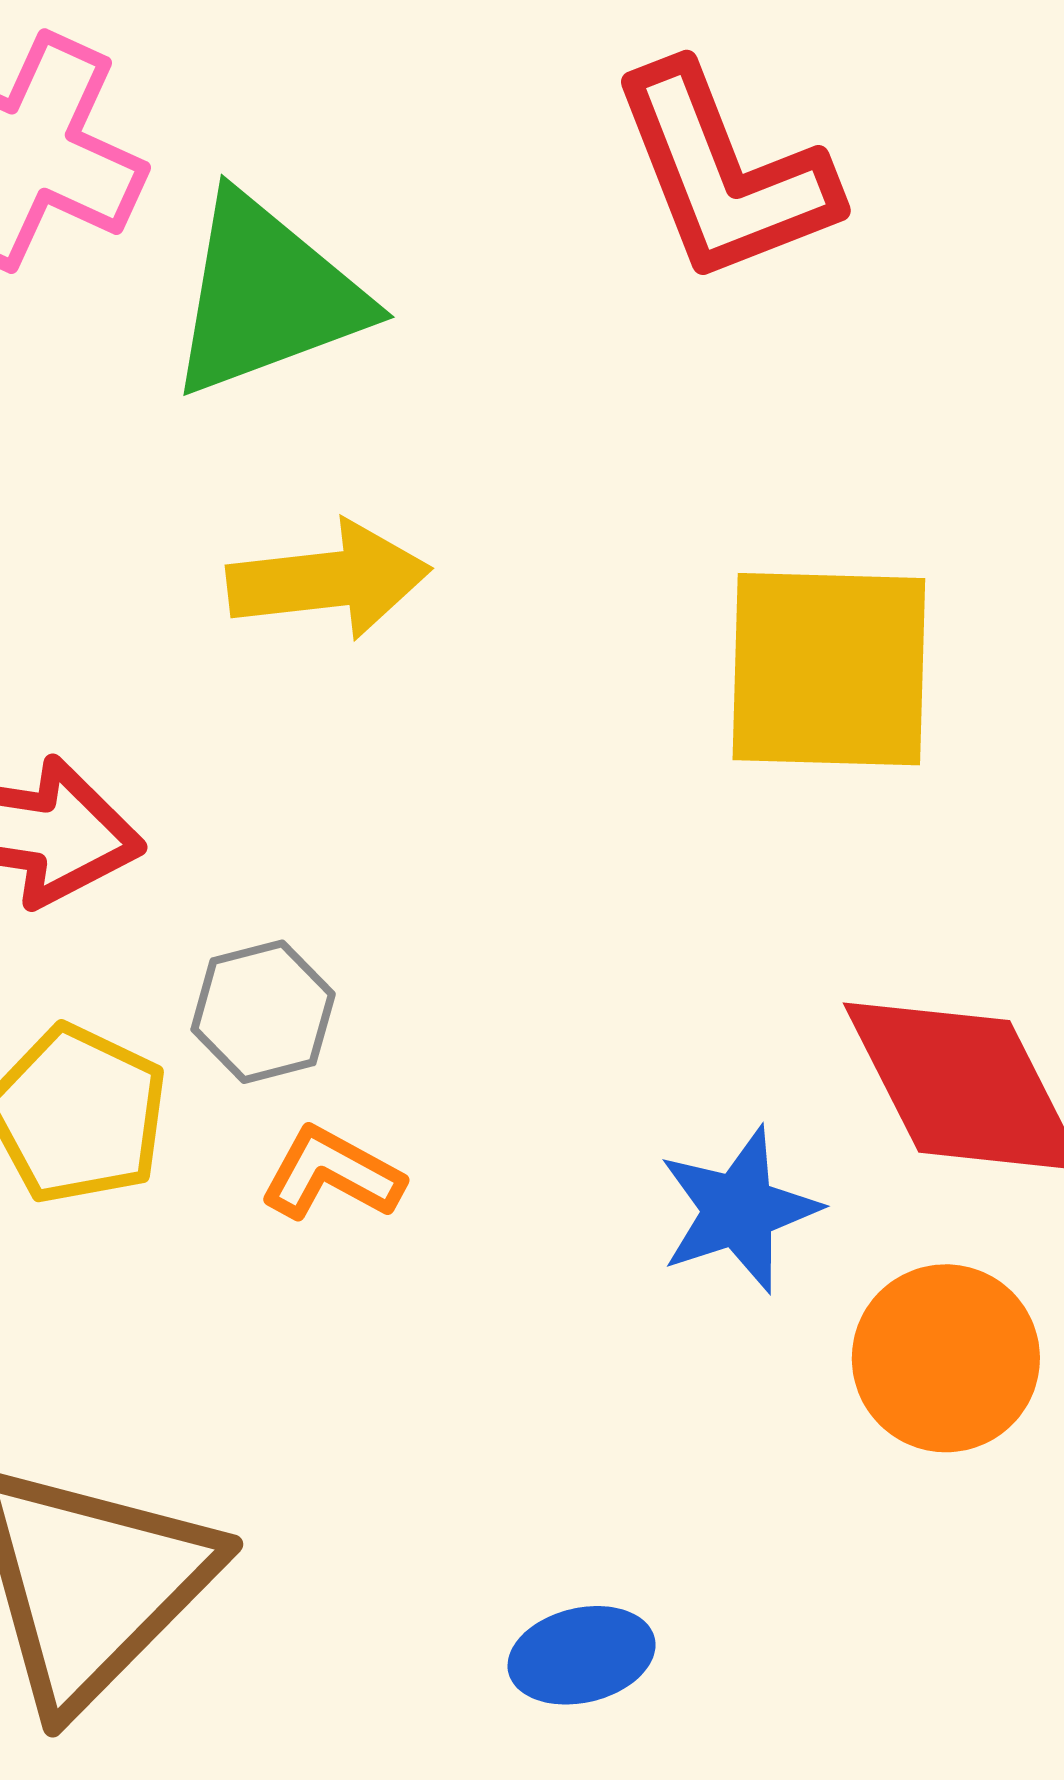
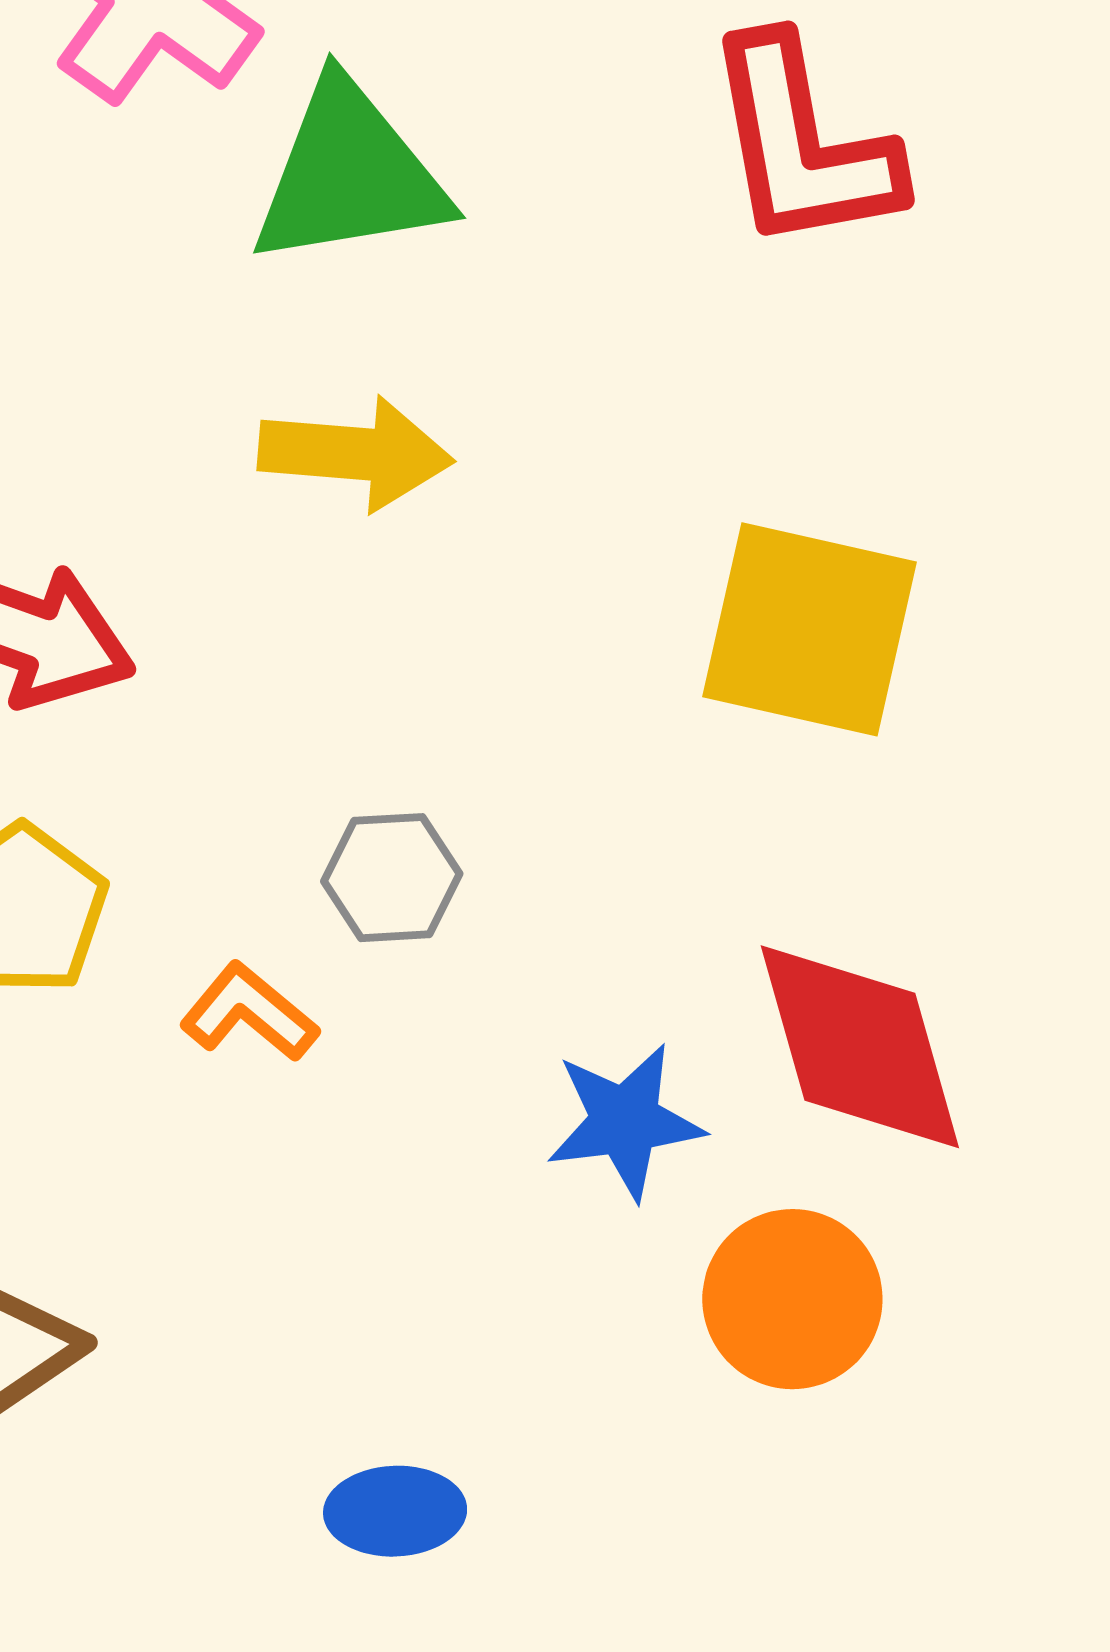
gray hexagon: (263, 1012) -> (392, 878), moved

